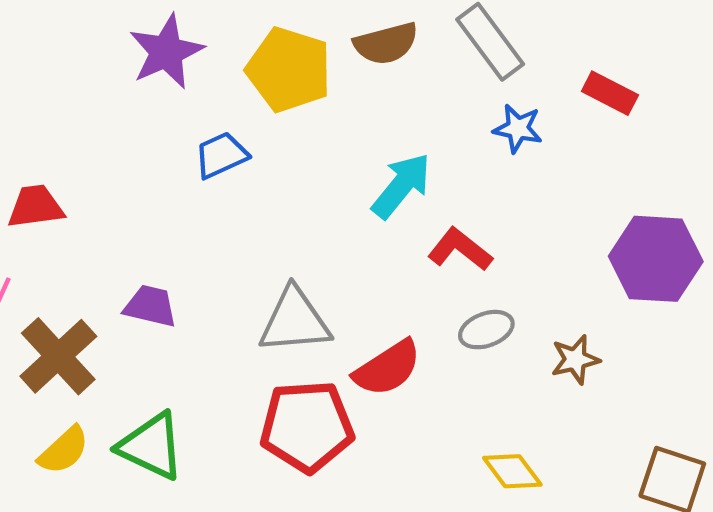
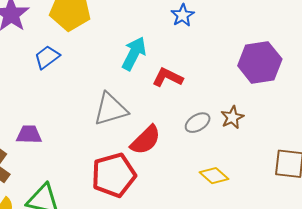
blue star: (518, 128) -> (183, 15), turned -30
gray triangle: (295, 321) -> (110, 109), moved
gray ellipse: (486, 330) -> (198, 123), moved

